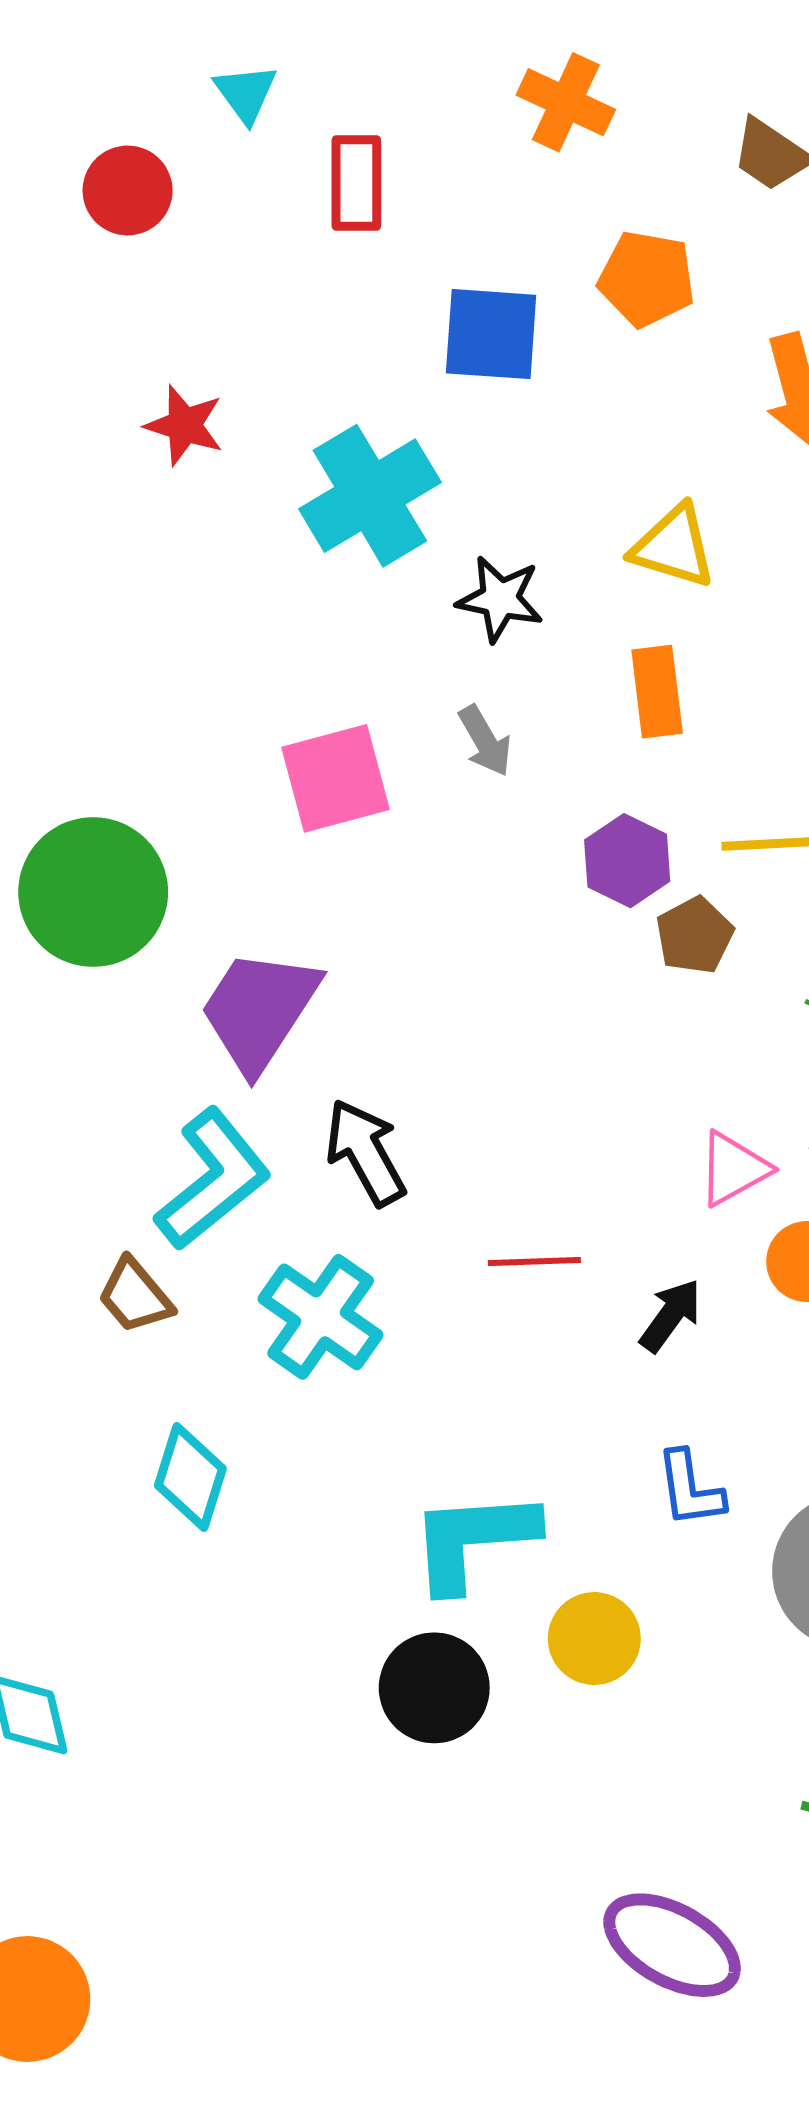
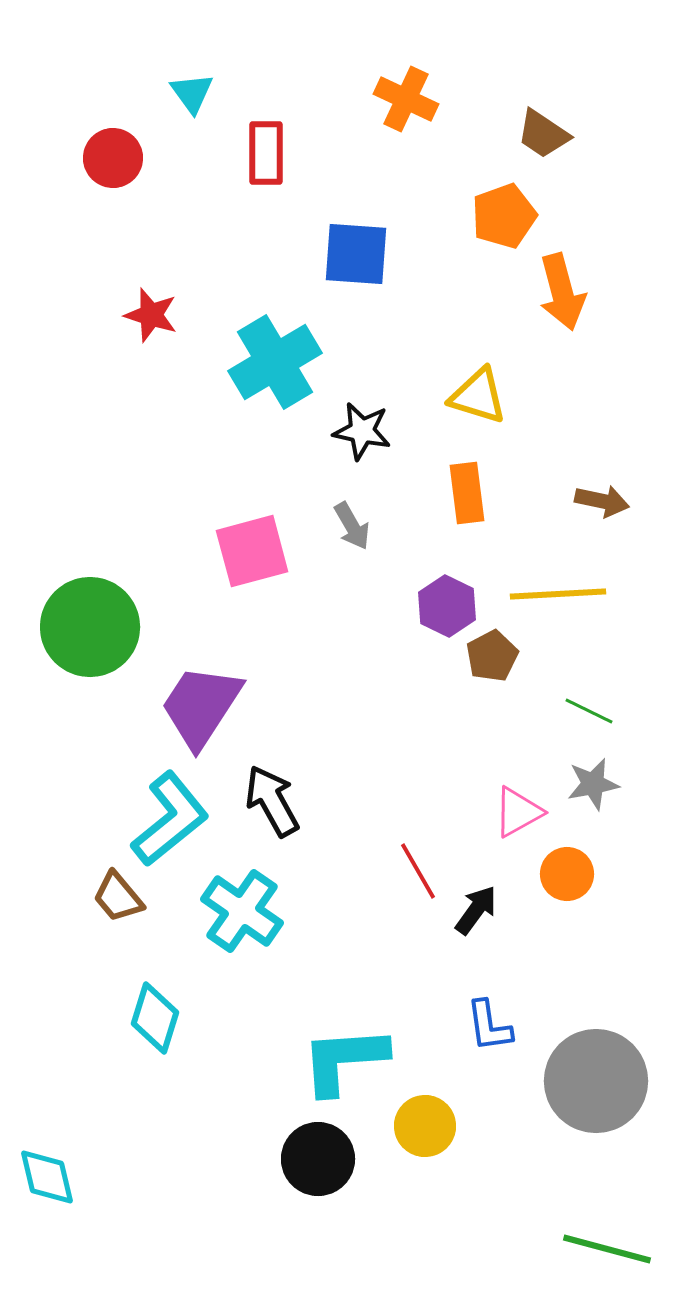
orange pentagon: (647, 279) -> (504, 216), moved, turned -30
red line: (534, 1262) -> (418, 871), moved, turned 62

